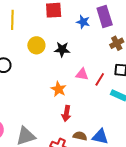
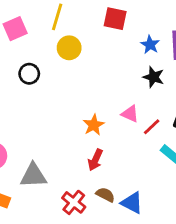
yellow circle: (36, 45) -> (69, 48), moved
black star: (62, 49) -> (154, 77), moved

